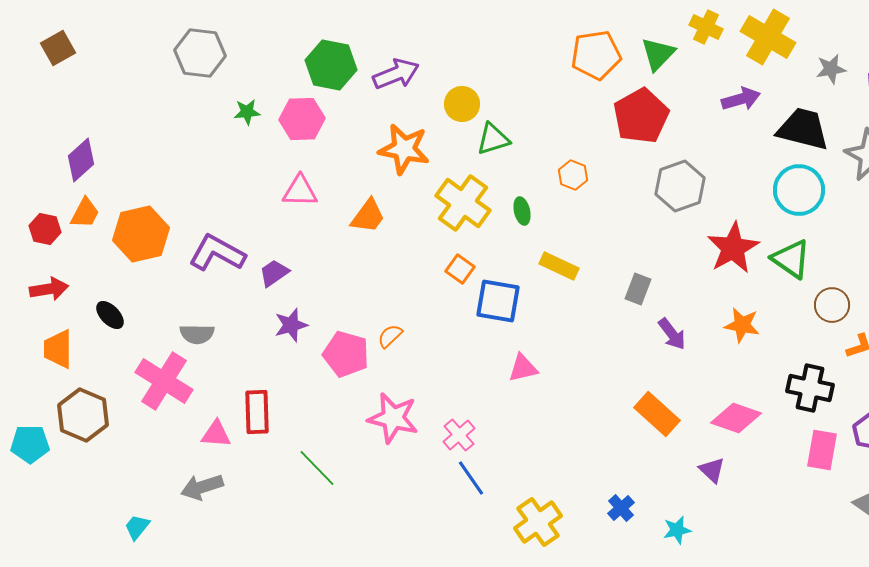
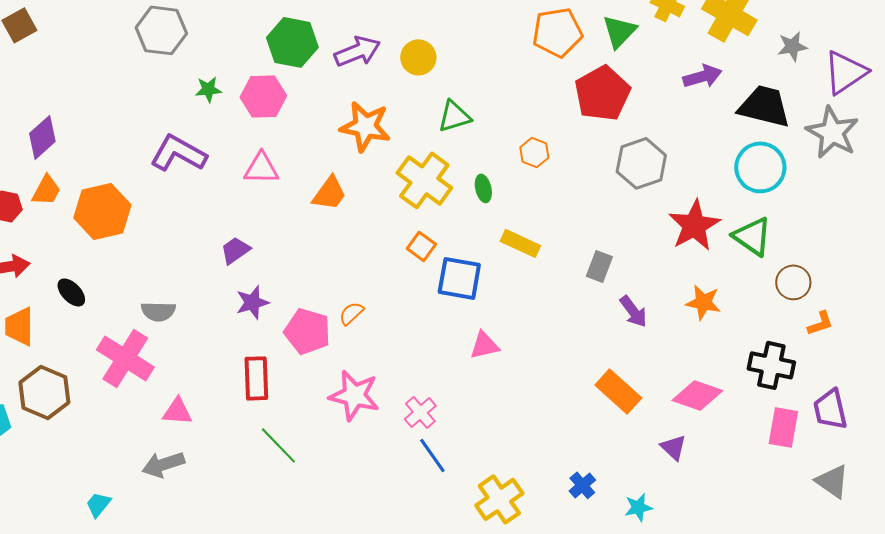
yellow circle: (462, 104) -> (418, 57), moved
purple L-shape: (217, 253) -> (178, 153), moved
red rectangle: (257, 412) -> (256, 378), moved

